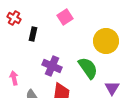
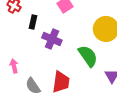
purple cross: (52, 66) -> (52, 39), moved

